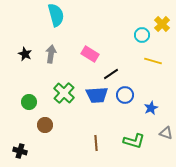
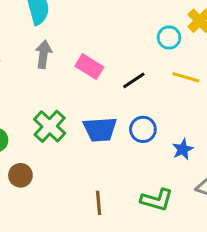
gray arrow: (51, 54) -> (43, 54), moved
black line: (111, 74) -> (134, 80), moved

